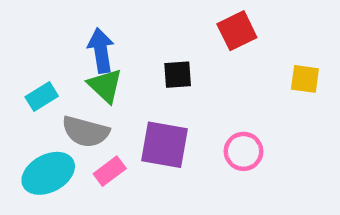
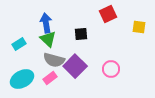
yellow square: (305, 79) -> (139, 27), moved
gray semicircle: (86, 132) -> (54, 60), moved
purple square: (165, 145) -> (75, 66), turned 35

